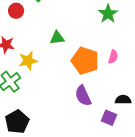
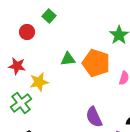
orange pentagon: (85, 61) -> (96, 63), moved

